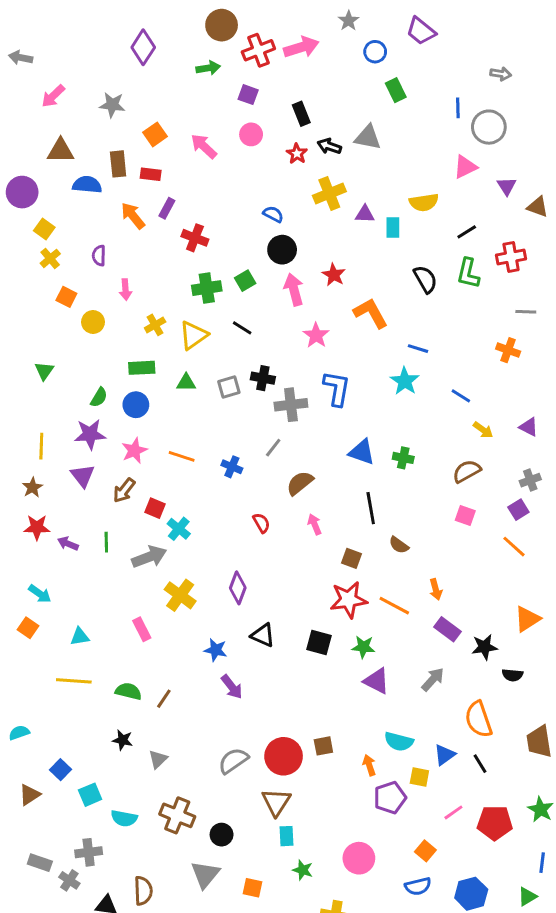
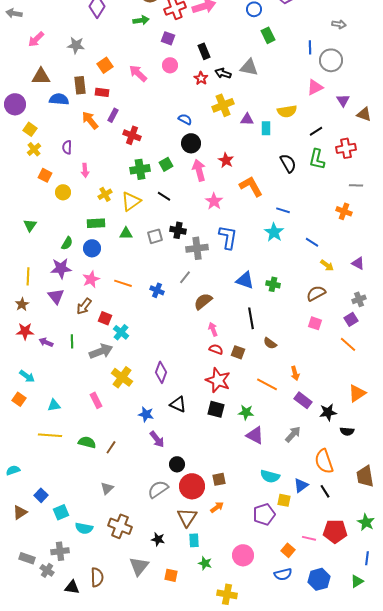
red semicircle: (261, 523) -> (216, 349), moved, turned -40
red star: (349, 600) -> (218, 380), moved, turned 30
black star: (123, 740) -> (158, 539), moved
orange arrow: (369, 765) -> (217, 507), moved, turned 72
pink line: (453, 812) -> (309, 538), moved, turned 48
black circle: (222, 835) -> (177, 464), moved

